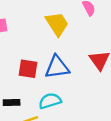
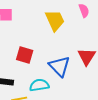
blue triangle: (57, 67) -> (59, 66), moved, turned 45

